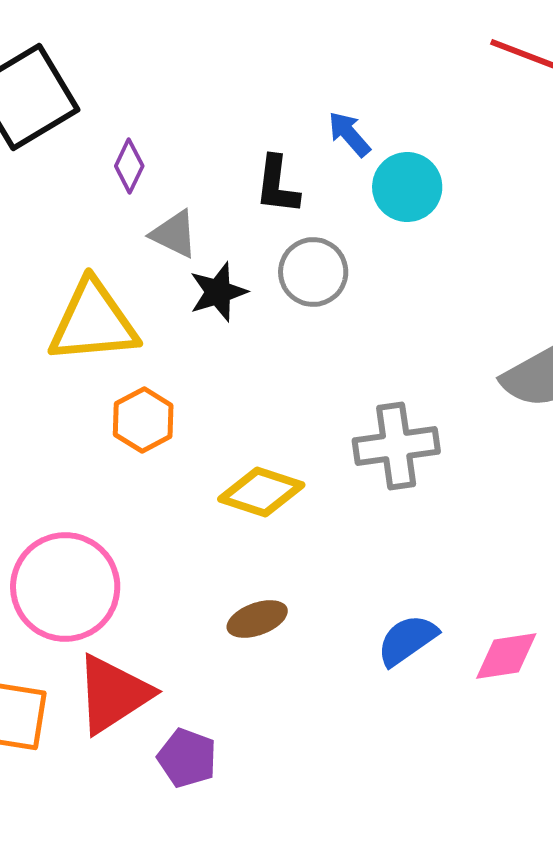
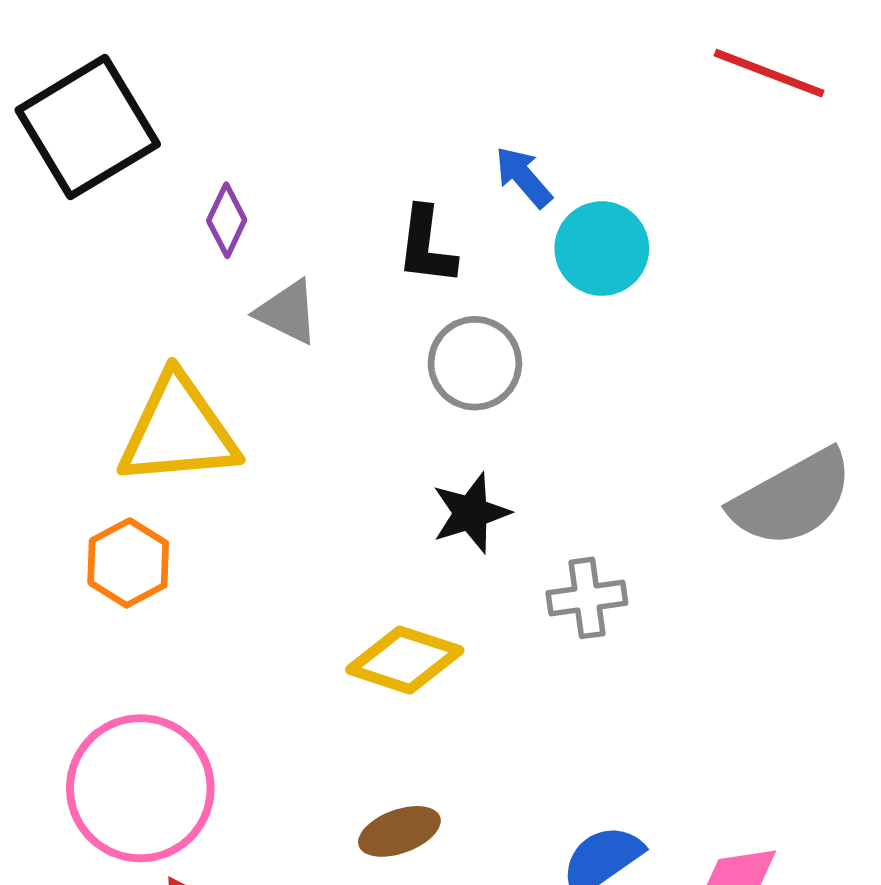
black star: (218, 292) -> (471, 513), moved
orange hexagon: (143, 420) -> (128, 563), moved
gray cross: (396, 446) -> (587, 598), size x0.7

